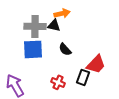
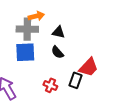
orange arrow: (62, 13) -> (36, 16), moved
black triangle: (54, 25) -> (58, 32), moved

